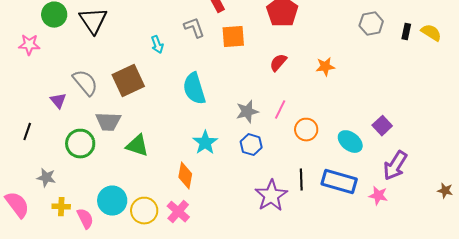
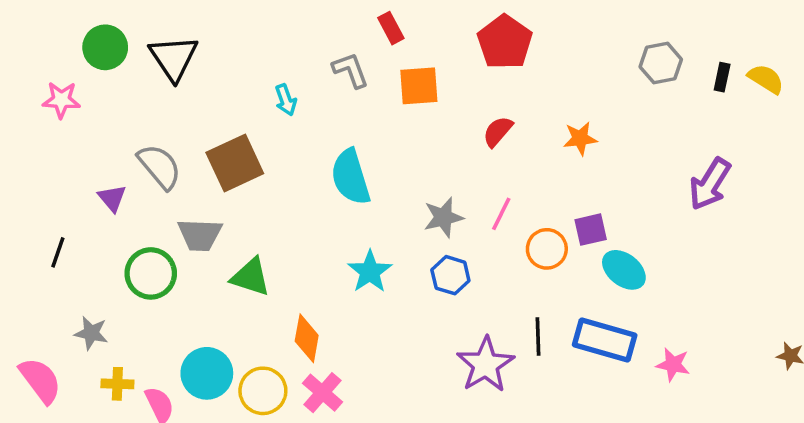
purple square: (382, 126) -> (591, 230), moved, turned 30
purple arrow: (395, 166) -> (710, 184), moved
orange diamond: (185, 176) -> (307, 338), moved

